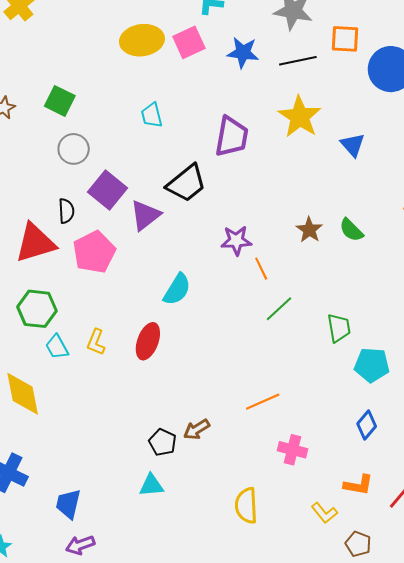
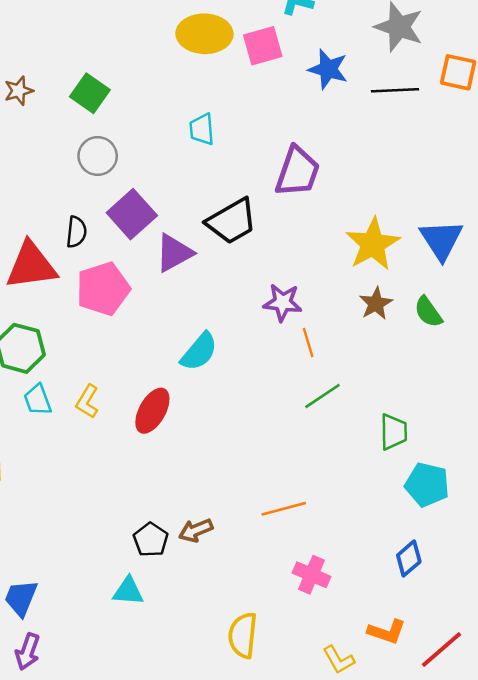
yellow star: (300, 117) -> (373, 244), moved
blue triangle: (353, 145) -> (441, 240), moved, size x1.4
purple arrow: (80, 545) -> (28, 652), turned -60

